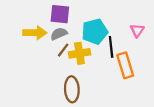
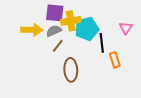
yellow cross: (79, 53) -> (71, 21), moved
orange rectangle: (125, 65) -> (115, 60), size x0.7
brown ellipse: (72, 89) -> (71, 70), moved

